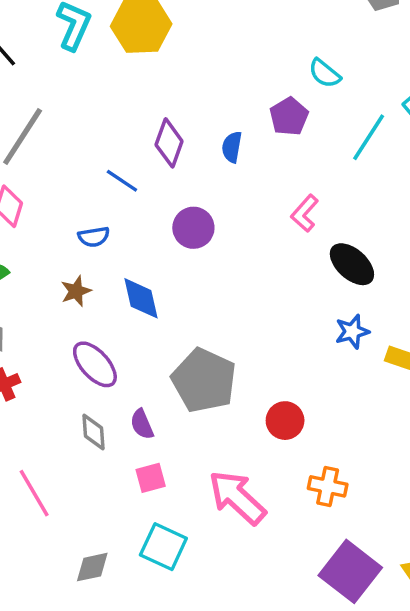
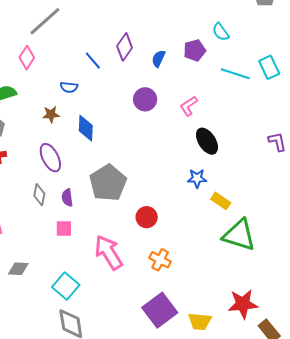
cyan line: (369, 137) -> (235, 74), turned 60
purple circle: (193, 228) -> (145, 99), moved
cyan square: (163, 547) -> (66, 286), moved

